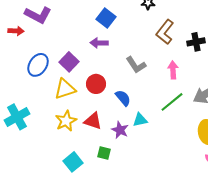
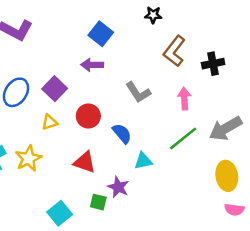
yellow triangle: (65, 89) -> (50, 122), size x0.6
yellow star: (66, 121) -> (28, 158), moved
purple star: (120, 130) -> (118, 187), moved

